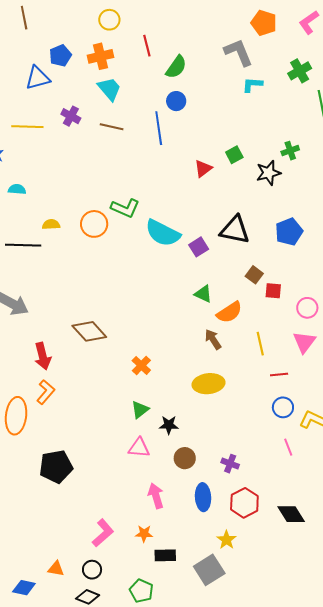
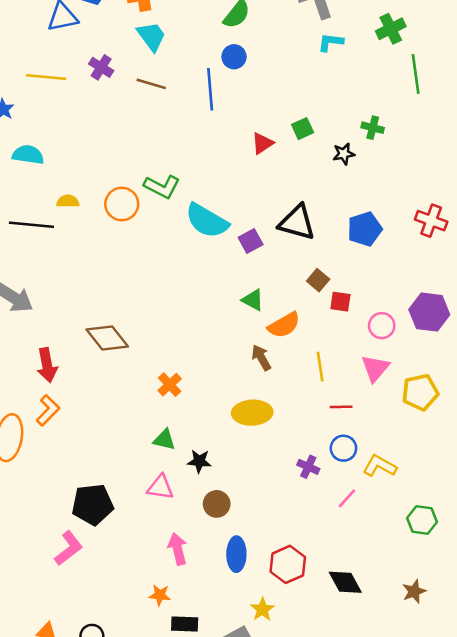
green cross: (290, 151) -> (373, 128), turned 30
black star: (268, 173) -> (344, 154), size x0.7
cyan semicircle: (17, 189) -> (28, 155), size x1.4
green triangle: (140, 410) -> (164, 440), turned 48
pink line: (288, 447) -> (347, 498), turned 60
purple cross: (230, 464) -> (308, 467), moved
black pentagon: (56, 467) -> (93, 505), moved
pink L-shape: (103, 533) -> (69, 548), moved

